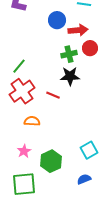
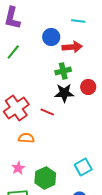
red circle: (90, 48) -> (88, 87), moved
green line: (19, 66) -> (13, 52), moved

